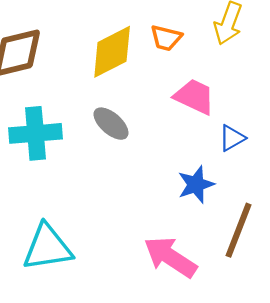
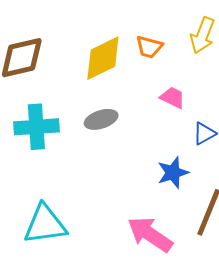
pink trapezoid: (194, 97) -> (173, 97), size x0.7
gray ellipse: (111, 124) -> (101, 119), turned -60

